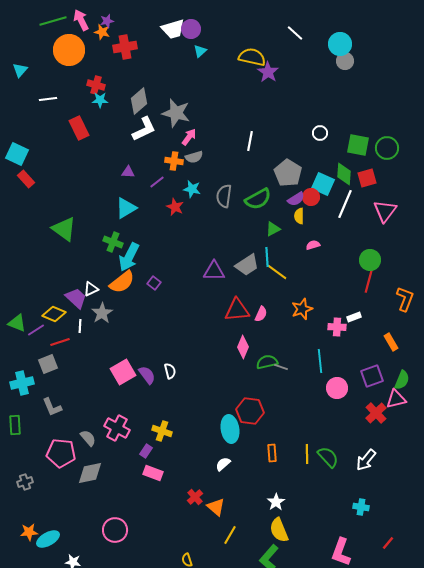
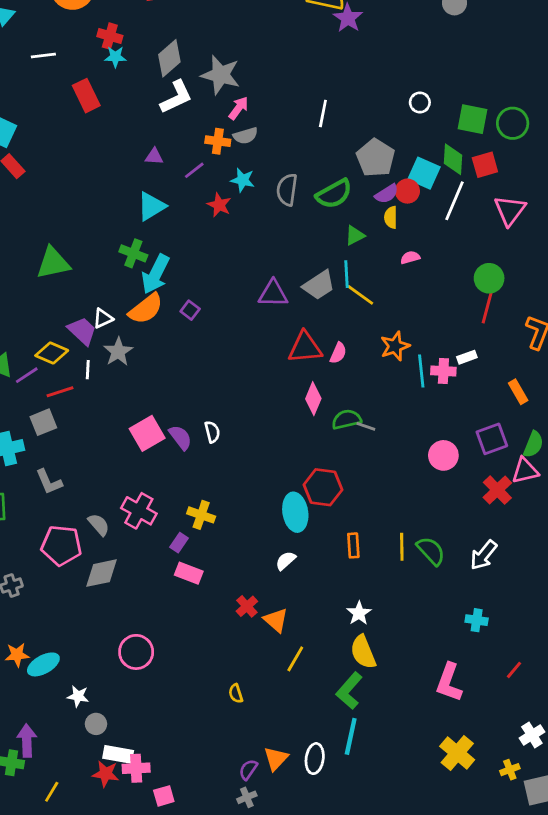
green triangle: (64, 229) -> (53, 263), moved, turned -48
cyan line: (320, 361) -> (421, 371), moved

